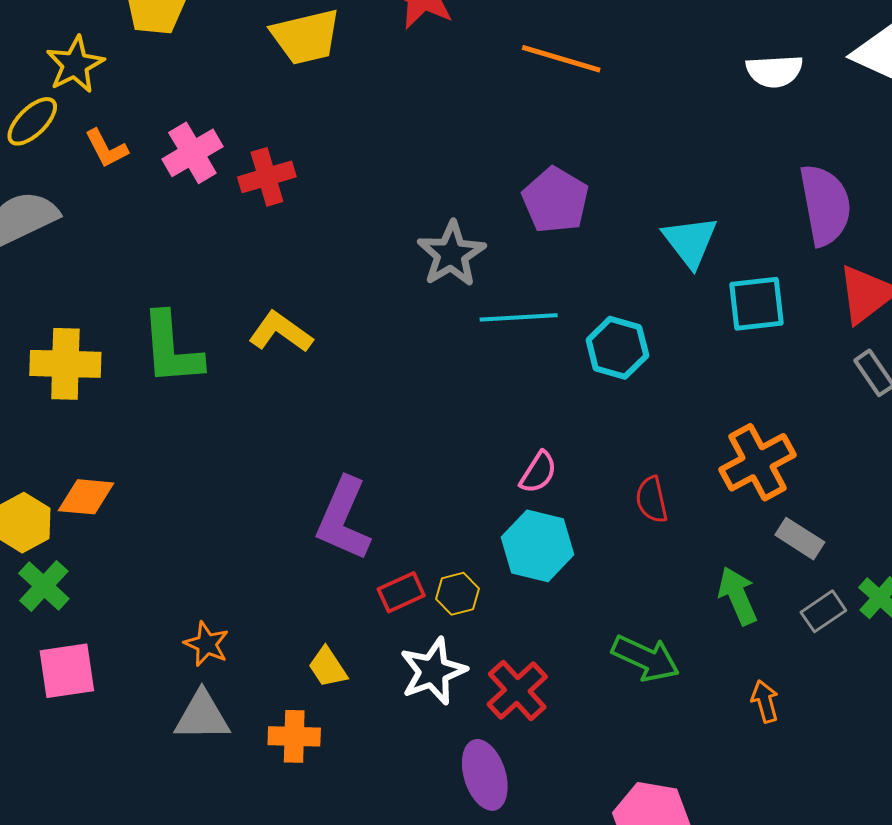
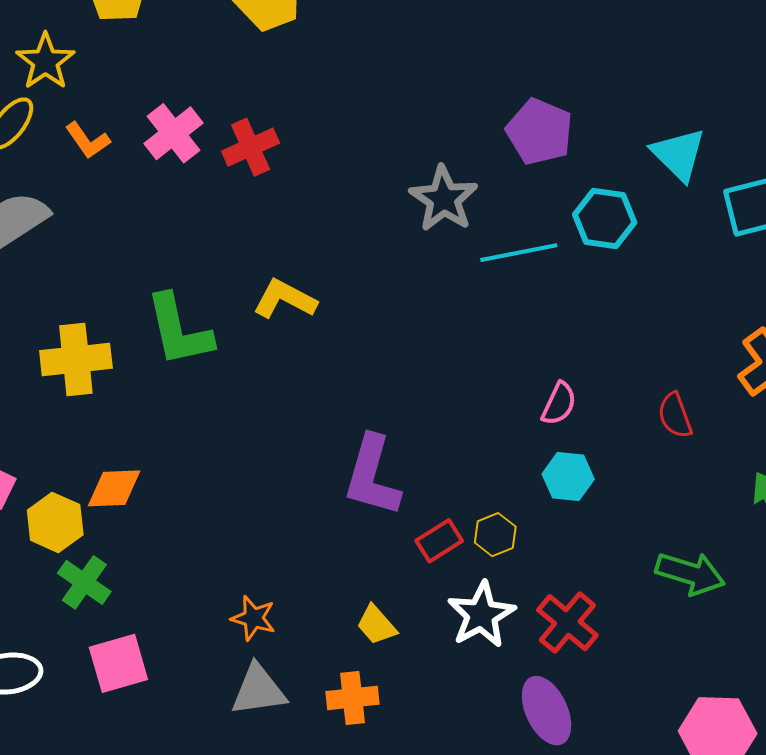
cyan hexagon: (617, 348) -> (605, 219), moved
cyan hexagon: (538, 546) -> (568, 477), size x0.7

